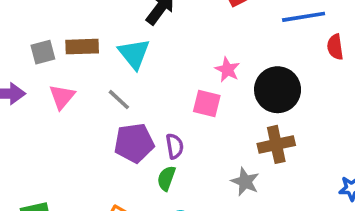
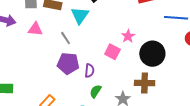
pink triangle: (62, 97) -> (35, 29), turned 42
green semicircle: (166, 178) -> (95, 91), moved

